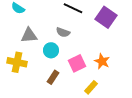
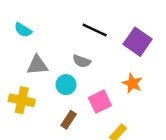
orange star: (102, 61) -> (132, 83), moved

